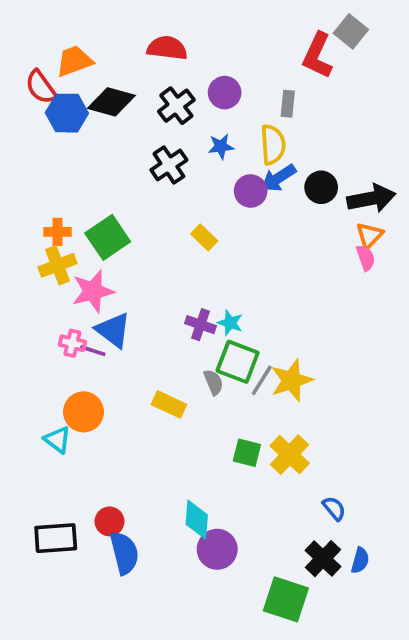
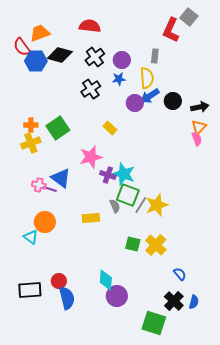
purple circle: (225, 93) -> (122, 60), moved
black arrow: (371, 198) -> (200, 107), size x0.7
pink star: (93, 291) -> (91, 157), moved
cyan star: (230, 323) -> (124, 174), size x1.6
yellow rectangle: (169, 404) -> (91, 218), turned -30

